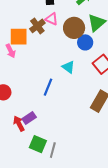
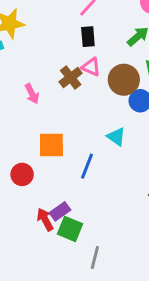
orange square: (19, 37) -> (51, 145), moved
pink arrow: (11, 51) -> (32, 94), moved
green square: (38, 144) -> (70, 229), moved

